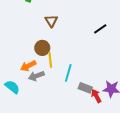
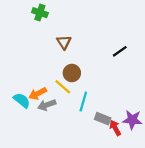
brown circle: (42, 48) -> (72, 73), moved
yellow line: (50, 60) -> (63, 87), turned -42
cyan semicircle: (12, 87) -> (22, 100), moved

